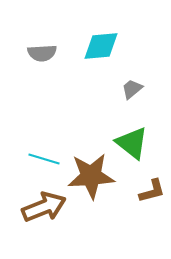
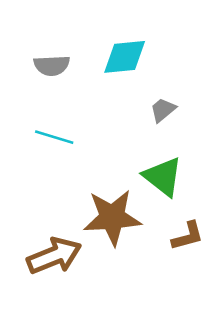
cyan line: (44, 159) -> (54, 137), moved

